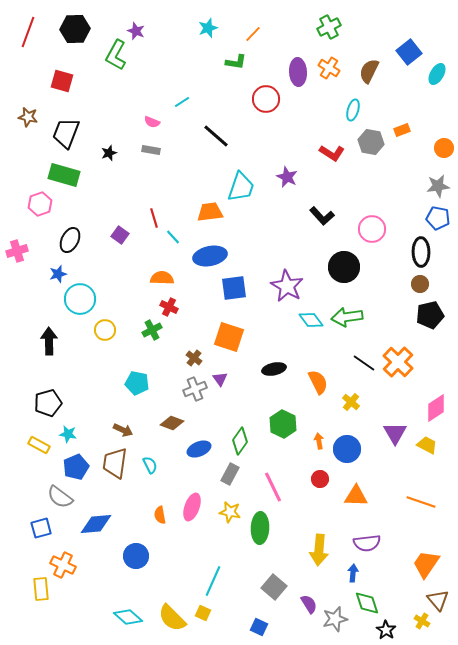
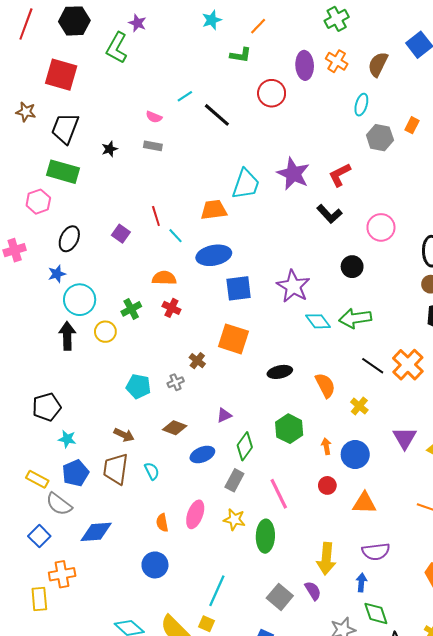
red square: (62, 81) -> (61, 75), size x1.4
orange rectangle: (402, 130) -> (412, 125), turned -42
black line: (216, 136) -> (217, 115), moved
red L-shape: (332, 153) -> (340, 175), moved, turned 120
purple star: (287, 177) -> (293, 174), size x1.5
black circle: (344, 267) -> (352, 267), size x0.7
green cross: (152, 330) -> (131, 309), moved
black arrow: (49, 341) -> (67, 336), moved
purple triangle: (220, 379) -> (224, 415), moved, turned 42
gray cross: (195, 389) -> (176, 382), moved, size x0.7
yellow rectangle: (39, 445) -> (37, 479), moved
blue square: (41, 528) -> (39, 536), turned -30
blue circle: (136, 556) -> (155, 565), moved
orange cross: (63, 565) -> (62, 574), turned -35
purple semicircle: (309, 604) -> (313, 591), moved

